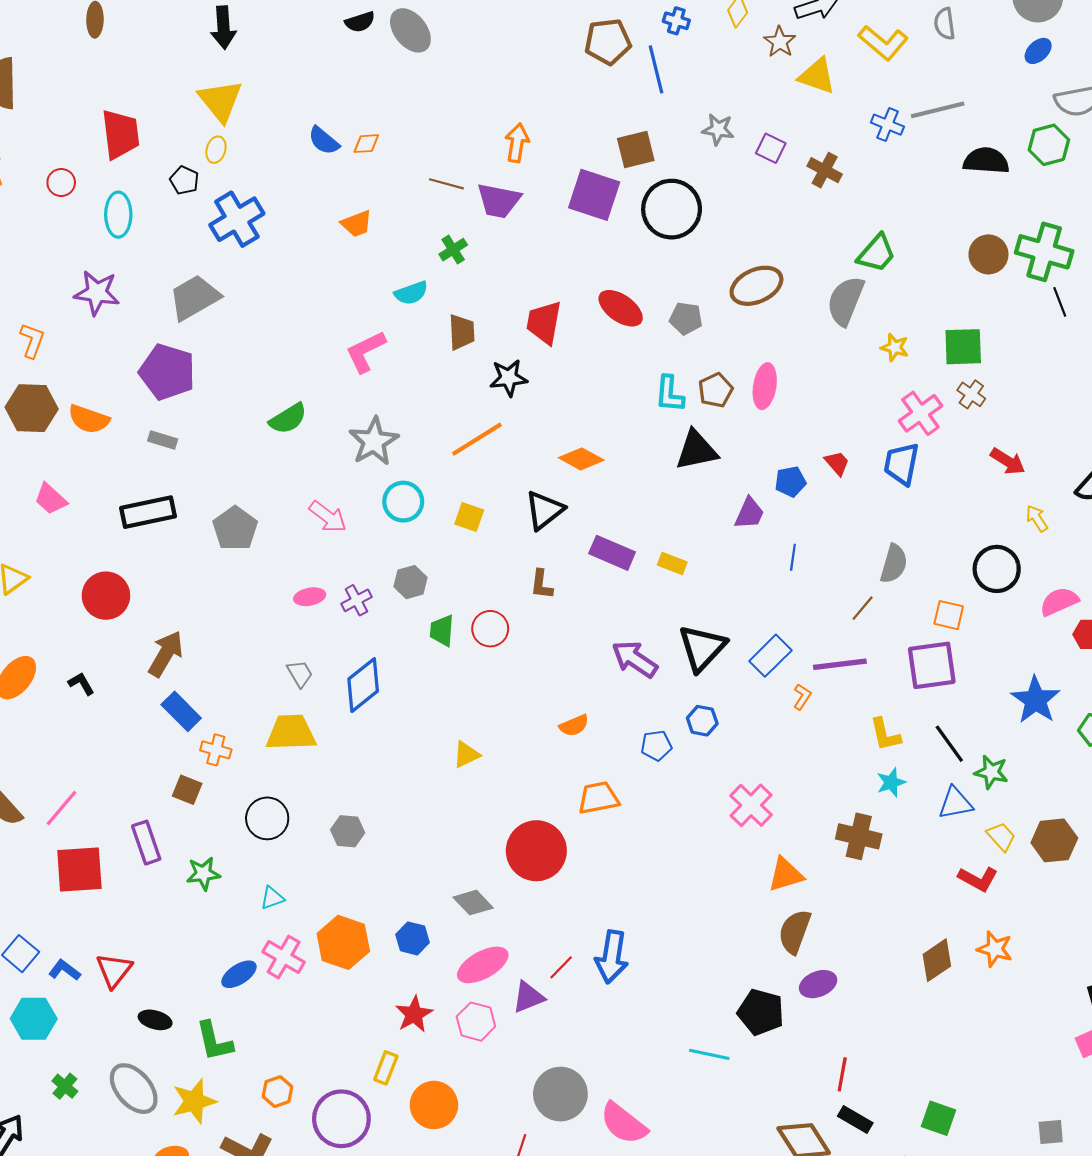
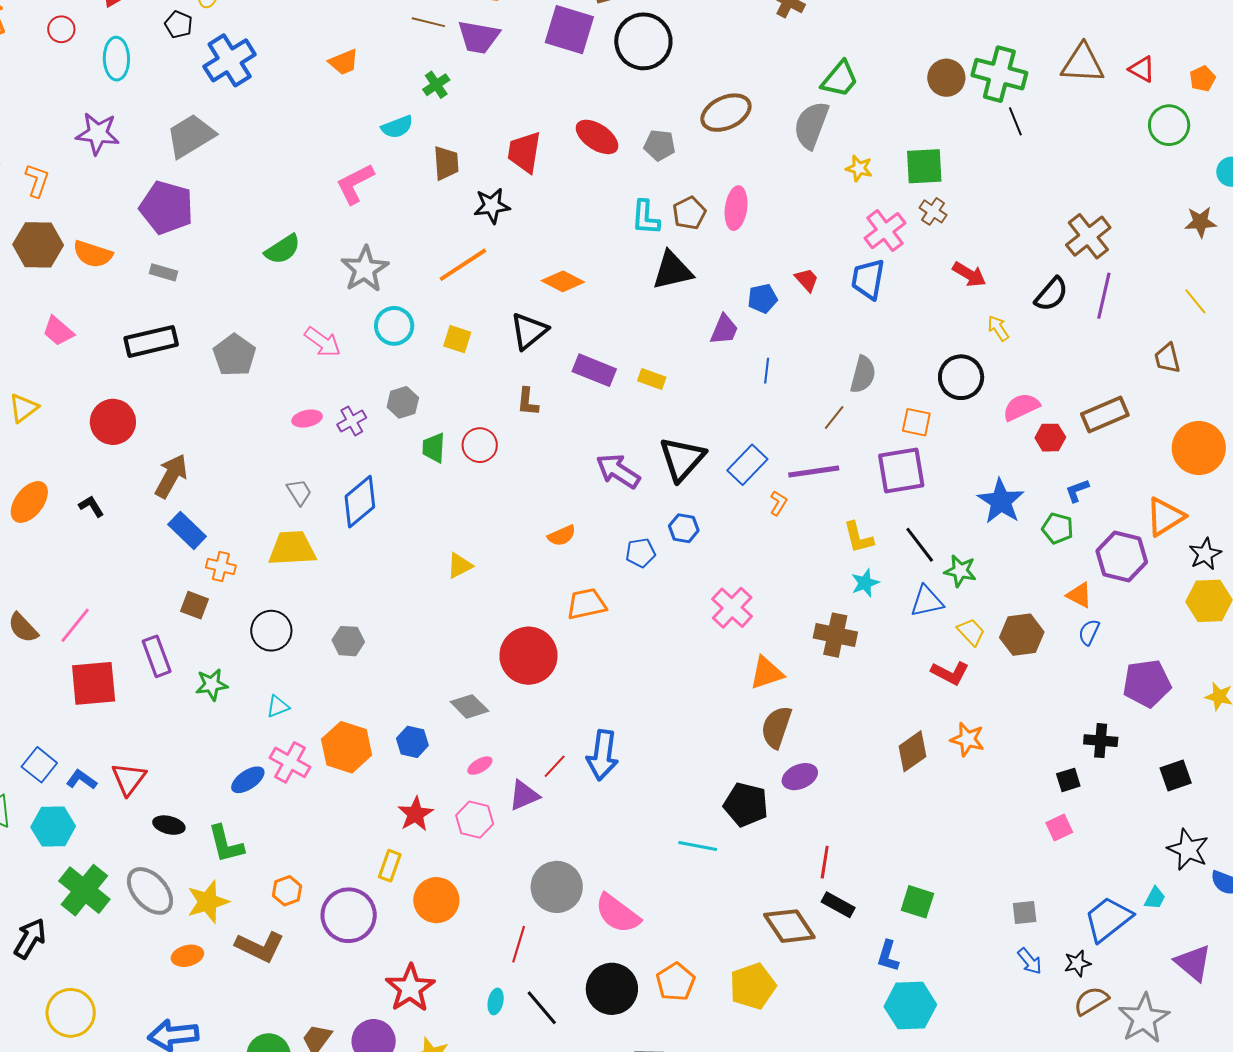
pink ellipse: (483, 965) -> (480, 766), size x0.5
green cross: (65, 1086) -> (84, 890), size x2.0

